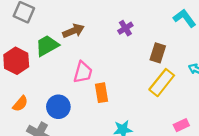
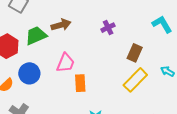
blue circle: (58, 107) -> (29, 73), moved

